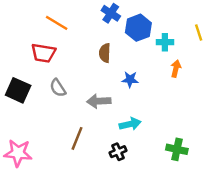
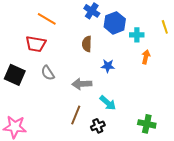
cyan arrow: (130, 124) -> (108, 103), turned 54
brown line: (77, 138) -> (76, 115), moved

